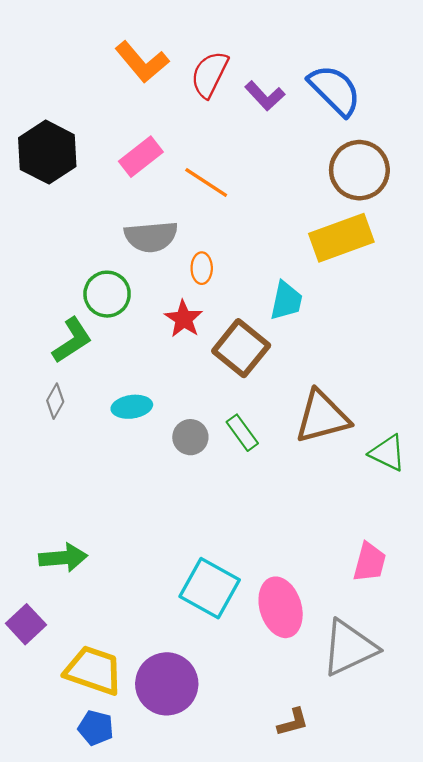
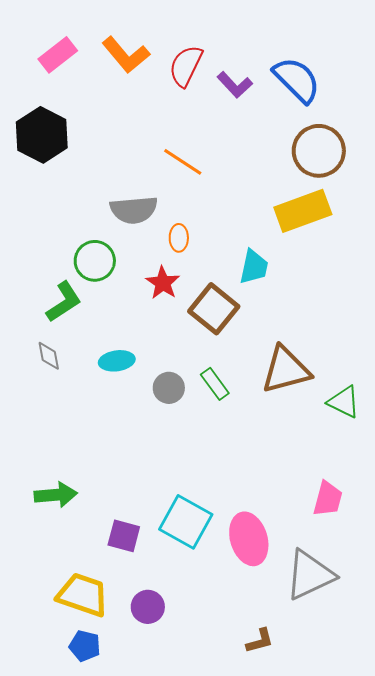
pink rectangle: (141, 157) -> (58, 55), moved
gray diamond: (55, 401) -> (49, 356), turned -40
purple square: (26, 624) -> (124, 536), moved, turned -32
purple circle: (167, 684) -> (148, 607), size x0.6

